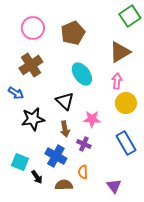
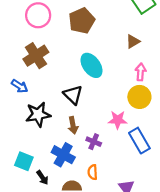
brown triangle: (120, 52) -> (133, 41), size x0.6
pink arrow: (117, 81) -> (141, 72), moved
pink star: (92, 119) -> (118, 120), moved

